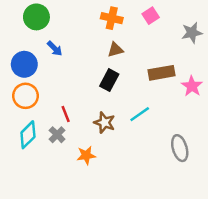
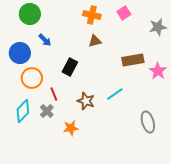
black rectangle: (109, 80) -> (70, 67), moved
orange circle: (26, 96) -> (32, 78), moved

